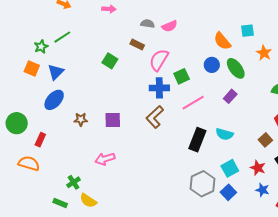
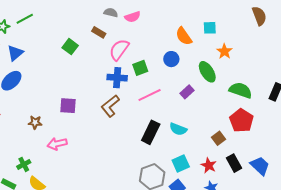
green ellipse: (236, 68) -> (207, 72), moved
brown star: (81, 119) -> (35, 122), moved

